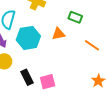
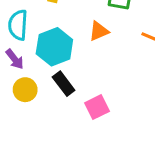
black rectangle: (27, 77) -> (64, 84), moved

